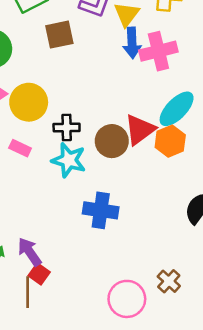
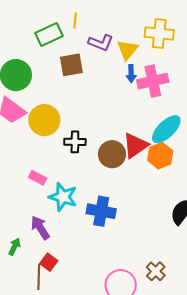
blue arrow: (132, 43) -> (131, 74), size x0.7
pink rectangle: (20, 148) -> (38, 178), moved
cyan star: (69, 160) -> (63, 197), moved
purple arrow: (30, 252) -> (40, 228), moved

